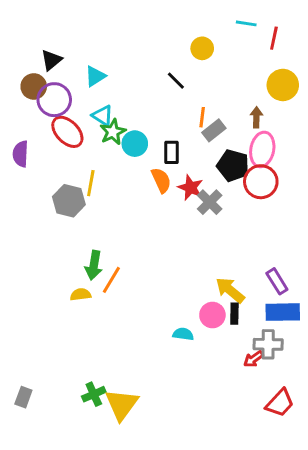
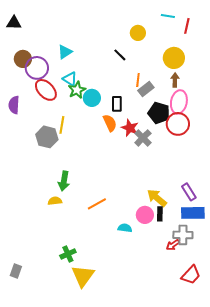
black triangle: (51, 60) -> (14, 23), moved, turned 42
yellow circle: (283, 85) -> (174, 58), moved
orange line: (111, 280) -> (97, 204), moved, turned 30
green cross: (94, 394) -> (68, 254), moved

